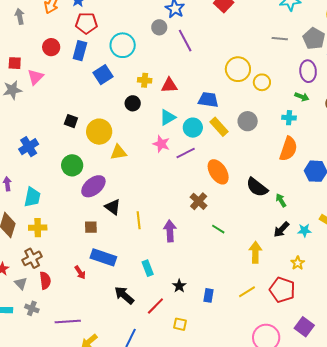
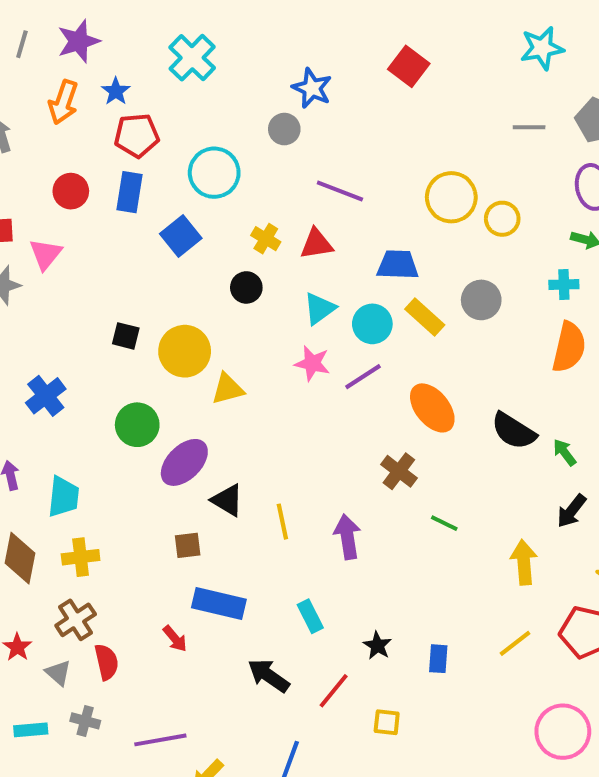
purple line: (185, 41) -> (340, 191), moved, turned -35
yellow cross: (145, 80) -> (266, 239), turned 32

